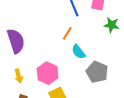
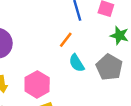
gray pentagon: (97, 72) -> (109, 67), moved

